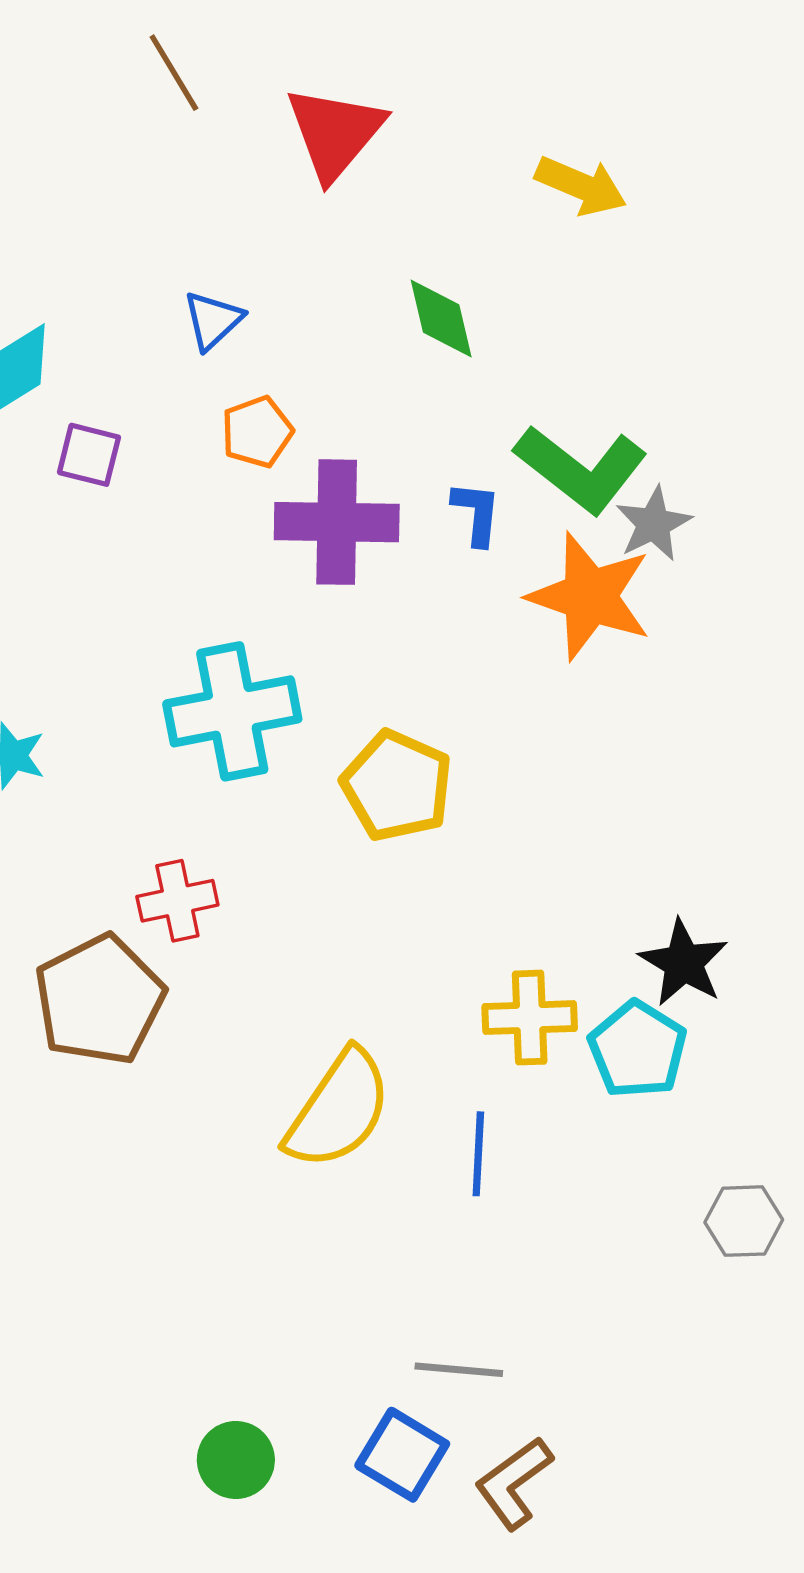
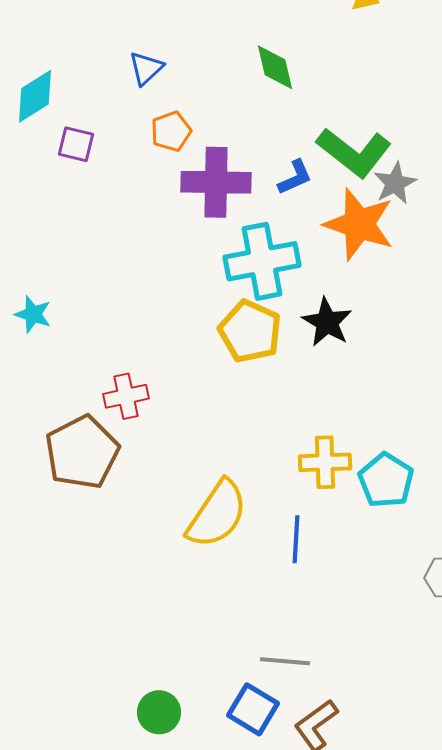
blue L-shape: (477, 513) -> (295, 177), turned 60
cyan cross: (232, 711) -> (262, 261), moved
black star: (684, 963) -> (327, 322), moved

